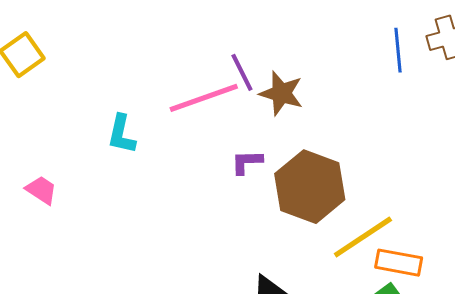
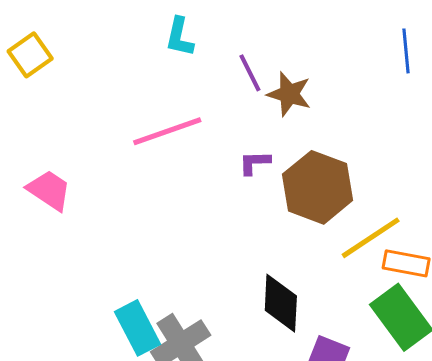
pink line: (204, 98) -> (167, 131), moved
cyan L-shape: (121, 134) -> (179, 37), moved
pink trapezoid: (41, 190) -> (49, 190), size x1.4

